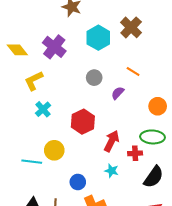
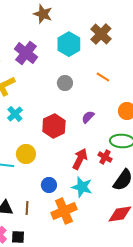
purple semicircle: (118, 93) -> (88, 117), moved
red arrow: (112, 141) -> (80, 159), moved
red cross: (135, 153) -> (105, 157), turned 32
cyan star: (112, 171) -> (82, 187), moved, size x1.5

